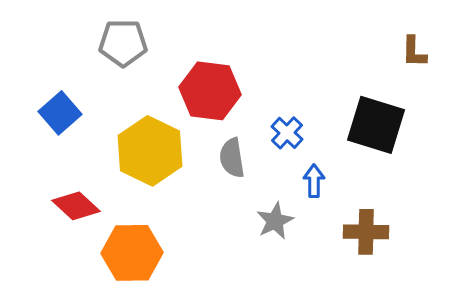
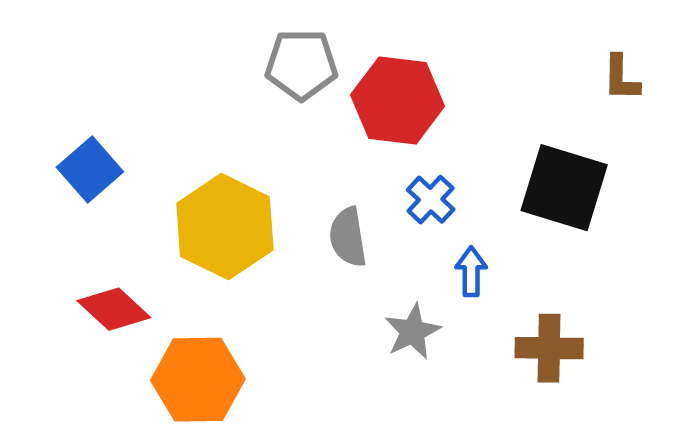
gray pentagon: (123, 43) -> (301, 65), moved
red hexagon: (210, 91) -> (398, 101), moved

